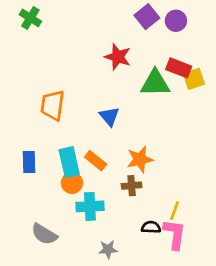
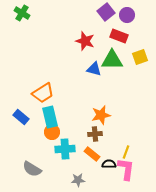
red rectangle: (179, 68) -> (119, 36), moved
orange trapezoid: (53, 105) -> (43, 93), moved, turned -130
blue triangle: (109, 116) -> (94, 69), moved, turned -35
orange rectangle: (96, 161) -> (92, 154), moved
blue rectangle: (29, 162) -> (21, 117), turned -49

